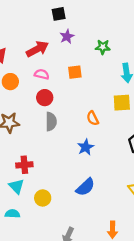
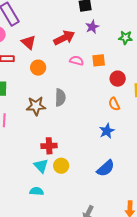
pink semicircle: (42, 74) -> (77, 61), moved
red circle: (45, 98) -> (118, 79), moved
gray semicircle: (51, 122) -> (60, 97), moved
yellow circle: (43, 198) -> (61, 166), moved

